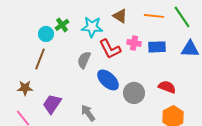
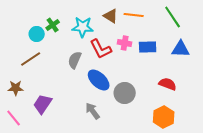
orange line: (154, 16) -> (134, 15), moved
brown line: (40, 59) -> (31, 59), turned 35
red semicircle: (167, 87) -> (168, 84), moved
gray arrow: (88, 113) -> (93, 111), moved

